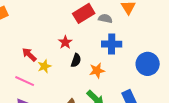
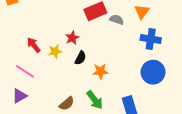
blue cross: (112, 44) -> (151, 39), moved
yellow star: (44, 66) -> (55, 51), moved

